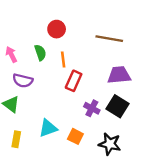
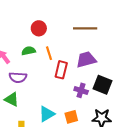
green semicircle: (40, 53) -> (29, 51), turned -72
purple trapezoid: (119, 75) -> (86, 60), moved
orange square: (75, 136) -> (71, 117), turned -32

